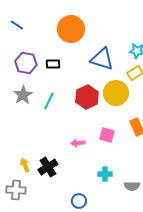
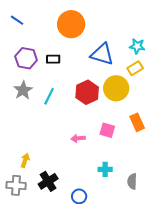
yellow arrow: (25, 165) -> (25, 160), turned 40
black cross: (48, 167) -> (48, 181), moved
gray semicircle: (132, 186) -> (132, 181), turned 91

